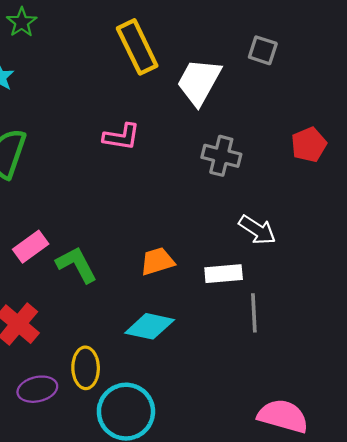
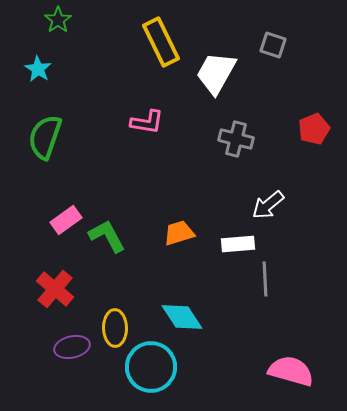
white arrow: (257, 230) -> (268, 205), turned 108
cyan diamond: (150, 326) -> (182, 317), moved, turned 45

